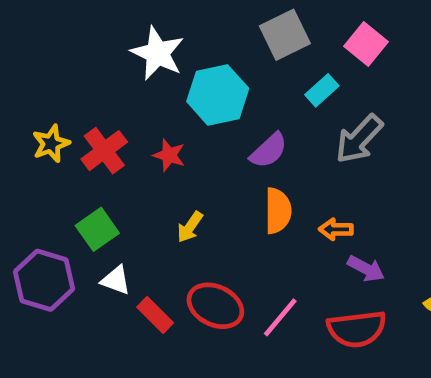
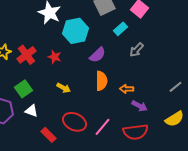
gray arrow: (359, 139) -> (137, 50), size x0.7
yellow arrow: (190, 227) -> (64, 88), turned -96
red rectangle: (155, 315) -> (49, 135), moved

